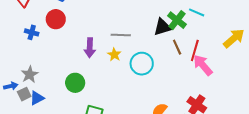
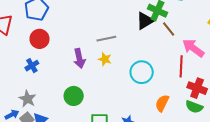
blue cross: (32, 32) -> (32, 66), moved, turned -32
brown line: (177, 47) -> (169, 29), moved
red line: (195, 50) -> (181, 66), moved
cyan circle: (142, 64) -> (142, 72), moved

